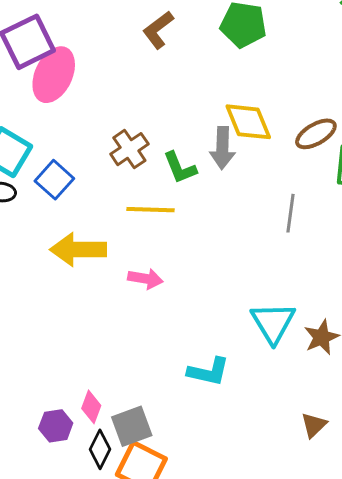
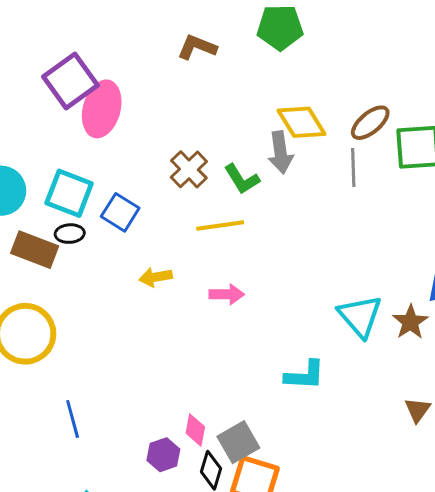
brown L-shape: (158, 30) -> (197, 47), turned 69
gray line: (290, 213) -> (353, 167), moved
yellow arrow: (78, 249) -> (156, 277), size x0.6

